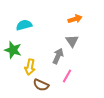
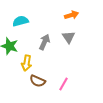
gray arrow: (58, 56) -> (45, 42), moved
pink line: (67, 76) -> (64, 84), moved

